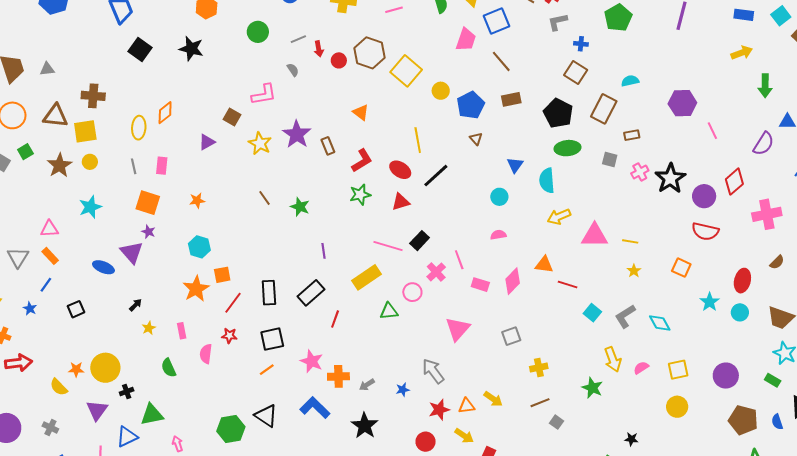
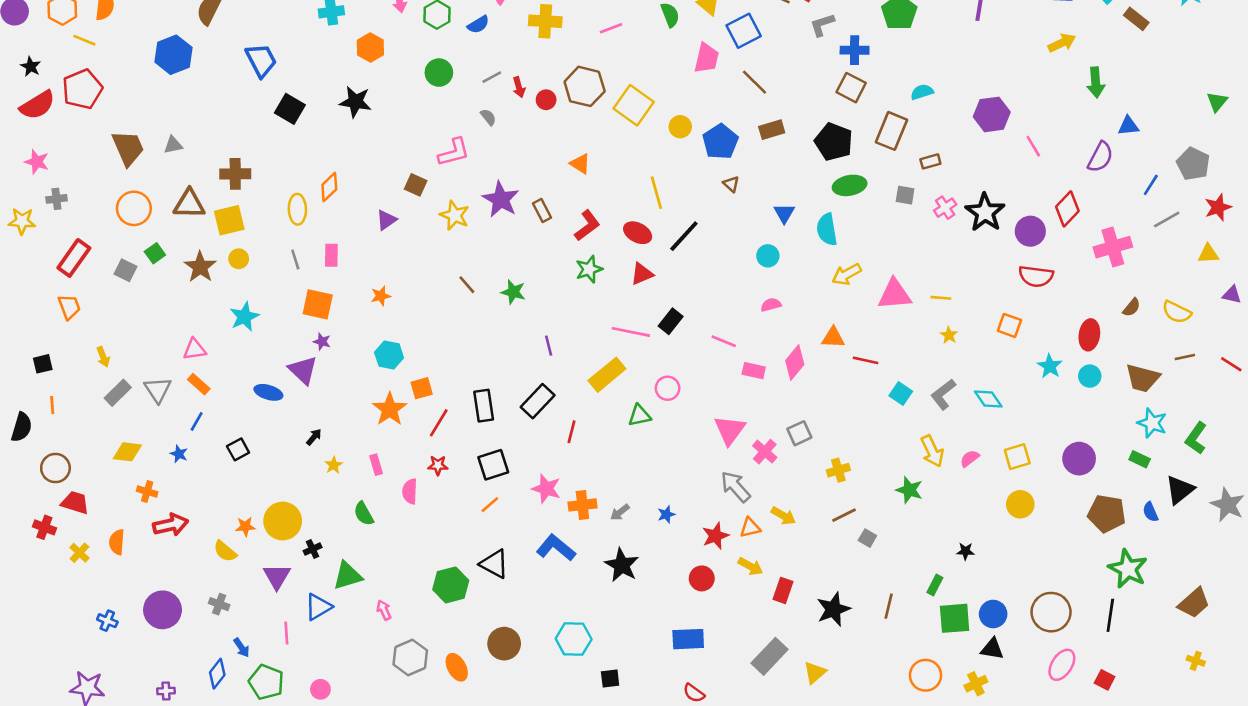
blue cross: (581, 44) -> (855, 50), size x1.5
pink line: (459, 260) -> (724, 341), turned -42
pink cross: (436, 272) -> (765, 452), moved
gray arrow: (433, 371) -> (736, 487), moved

